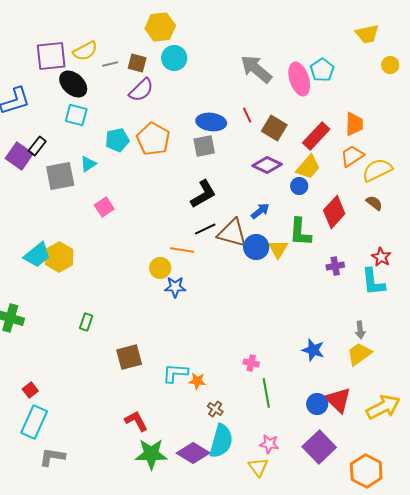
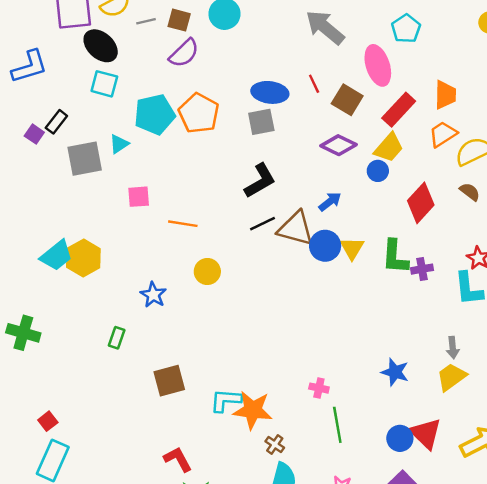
pink ellipse: (299, 79) -> (378, 65), moved
cyan pentagon: (117, 140) -> (155, 114), size x1.4
purple square: (19, 156) -> (34, 134), size x0.6
pink square: (104, 207) -> (139, 197), turned 30
green L-shape: (300, 232) -> (395, 257), moved
orange line: (182, 250) -> (183, 224), moved
blue star: (175, 287) -> (153, 295), moved, turned 30
orange star: (197, 381) -> (253, 410), size x1.8

